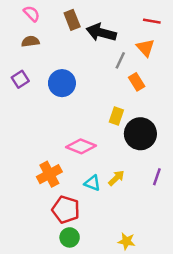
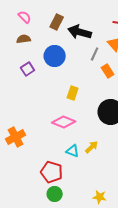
brown rectangle: (72, 20) -> (57, 22), turned 49
purple square: (20, 79) -> (28, 69), moved
blue circle: (62, 83) -> (55, 56), moved
yellow rectangle: (116, 116) -> (73, 93), moved
orange cross: (49, 174) -> (16, 137), moved

